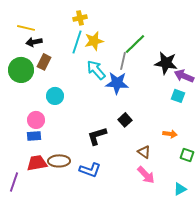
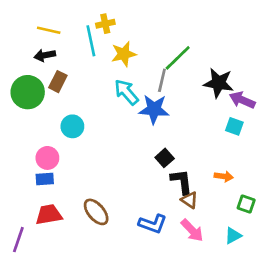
yellow line: (26, 28) -> (49, 30), moved
cyan line: (77, 42) -> (91, 41), moved, turned -30
black L-shape: (97, 136) -> (182, 182), moved, turned 100
brown ellipse: (59, 161) -> (96, 212), moved, turned 50
blue L-shape: (90, 170) -> (153, 224), moved
cyan triangle: (180, 189) -> (233, 236), moved

